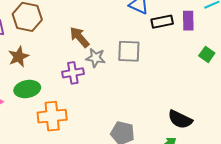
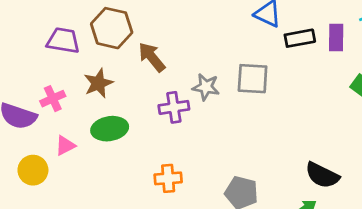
brown arrow: (79, 37) -> (152, 57), moved
orange cross: (52, 116) -> (168, 178), moved, size x0.7

